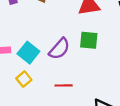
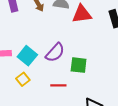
green square: (89, 40) -> (79, 65), moved

